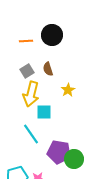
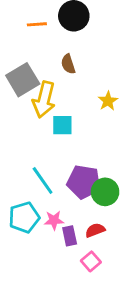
gray square: (27, 71) -> (23, 80), moved, size x1.6
yellow star: (68, 90) -> (108, 101), moved
cyan line: (31, 134) -> (43, 181), moved

